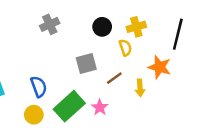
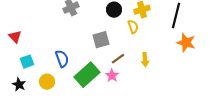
orange star: (160, 67) -> (186, 43), moved
brown line: (114, 78) -> (118, 59), moved
yellow circle: (34, 115) -> (47, 82), moved

